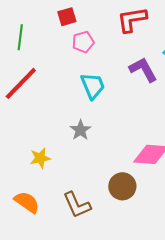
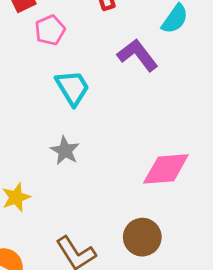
brown circle: (122, 186) -> (142, 237), moved

